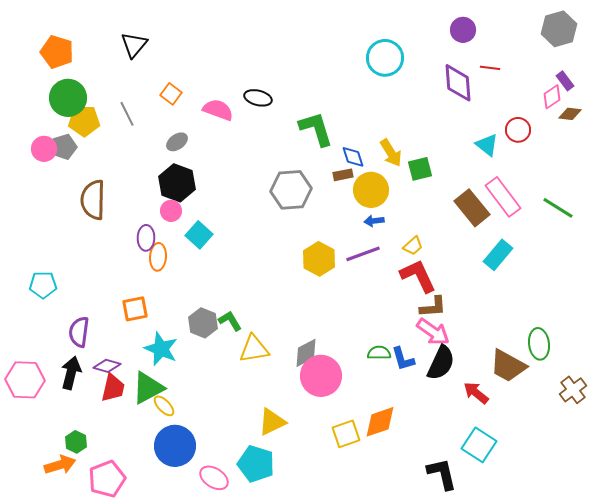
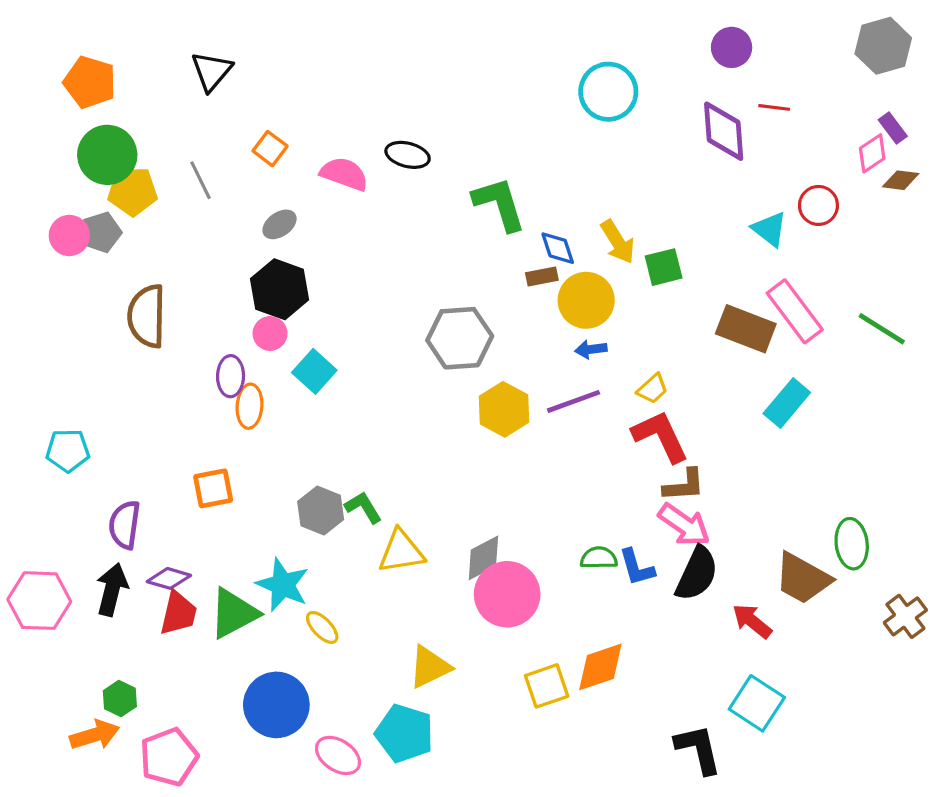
gray hexagon: (291, 190) -> (460, 338), moved
brown rectangle: (472, 208) -> (746, 329), turned -30
cyan star: (161, 349) -> (283, 585), moved
yellow ellipse: (164, 406) -> (322, 627), moved

